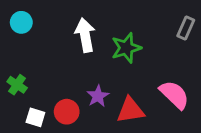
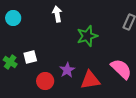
white arrow: (85, 35) -> (57, 14), moved, size x0.7
white square: (35, 117) -> (30, 57), moved, turned -32

